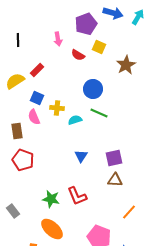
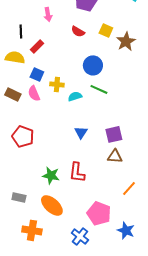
pink arrow: (58, 39) -> (48, 14), moved
black line: (18, 40) -> (21, 31), moved
yellow square: (99, 47) -> (106, 30), moved
yellow semicircle: (15, 81) -> (15, 57), turned 42
brown rectangle: (17, 131) -> (13, 94), moved, turned -56
red L-shape: (77, 196) -> (77, 172), turned 30
gray rectangle: (13, 211) -> (19, 197), moved, turned -40

